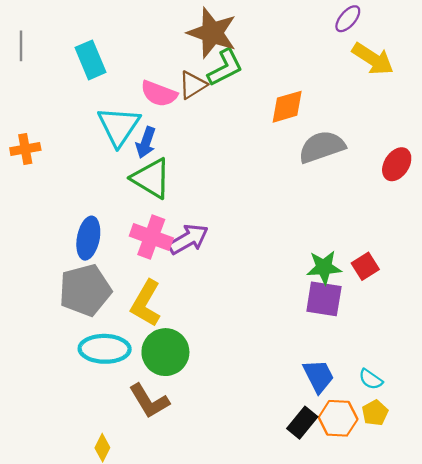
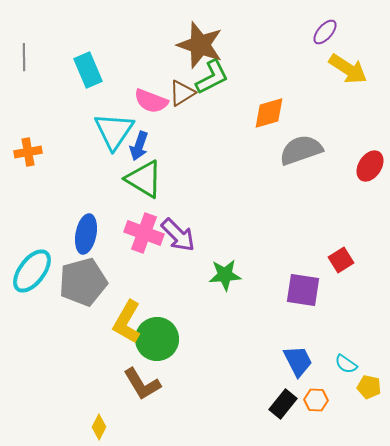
purple arrow: (188, 239) -> (178, 235), turned 75
green star: (324, 267) -> (225, 275), moved
yellow L-shape: (146, 303) -> (127, 322), moved
cyan ellipse: (105, 349) -> (32, 271), moved, turned -54
yellow pentagon: (375, 413) -> (369, 387), moved, turned -30
orange hexagon: (338, 418) -> (316, 400), size x0.7

